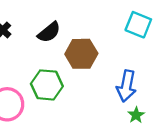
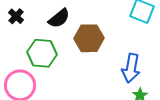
green hexagon: (47, 85) -> (42, 53), moved

